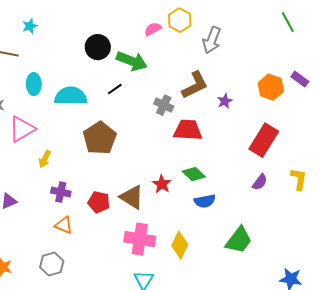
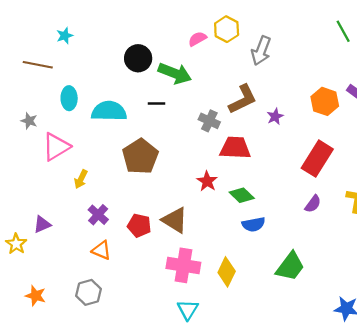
black line: (115, 89) -> (156, 104), turned 35
red star: (162, 184) -> (207, 181), moved
purple cross: (61, 192) -> (98, 215), turned 30

